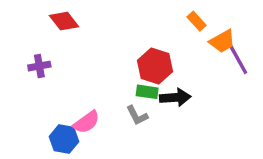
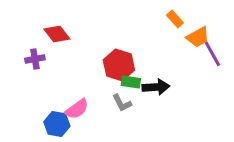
red diamond: (64, 21) -> (57, 34), moved
red hexagon: (155, 66) -> (119, 65), moved

